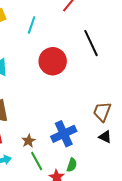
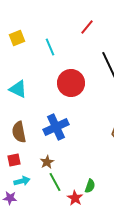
cyan line: (32, 25) -> (50, 47), turned -42
blue cross: (64, 134) -> (56, 127), moved

